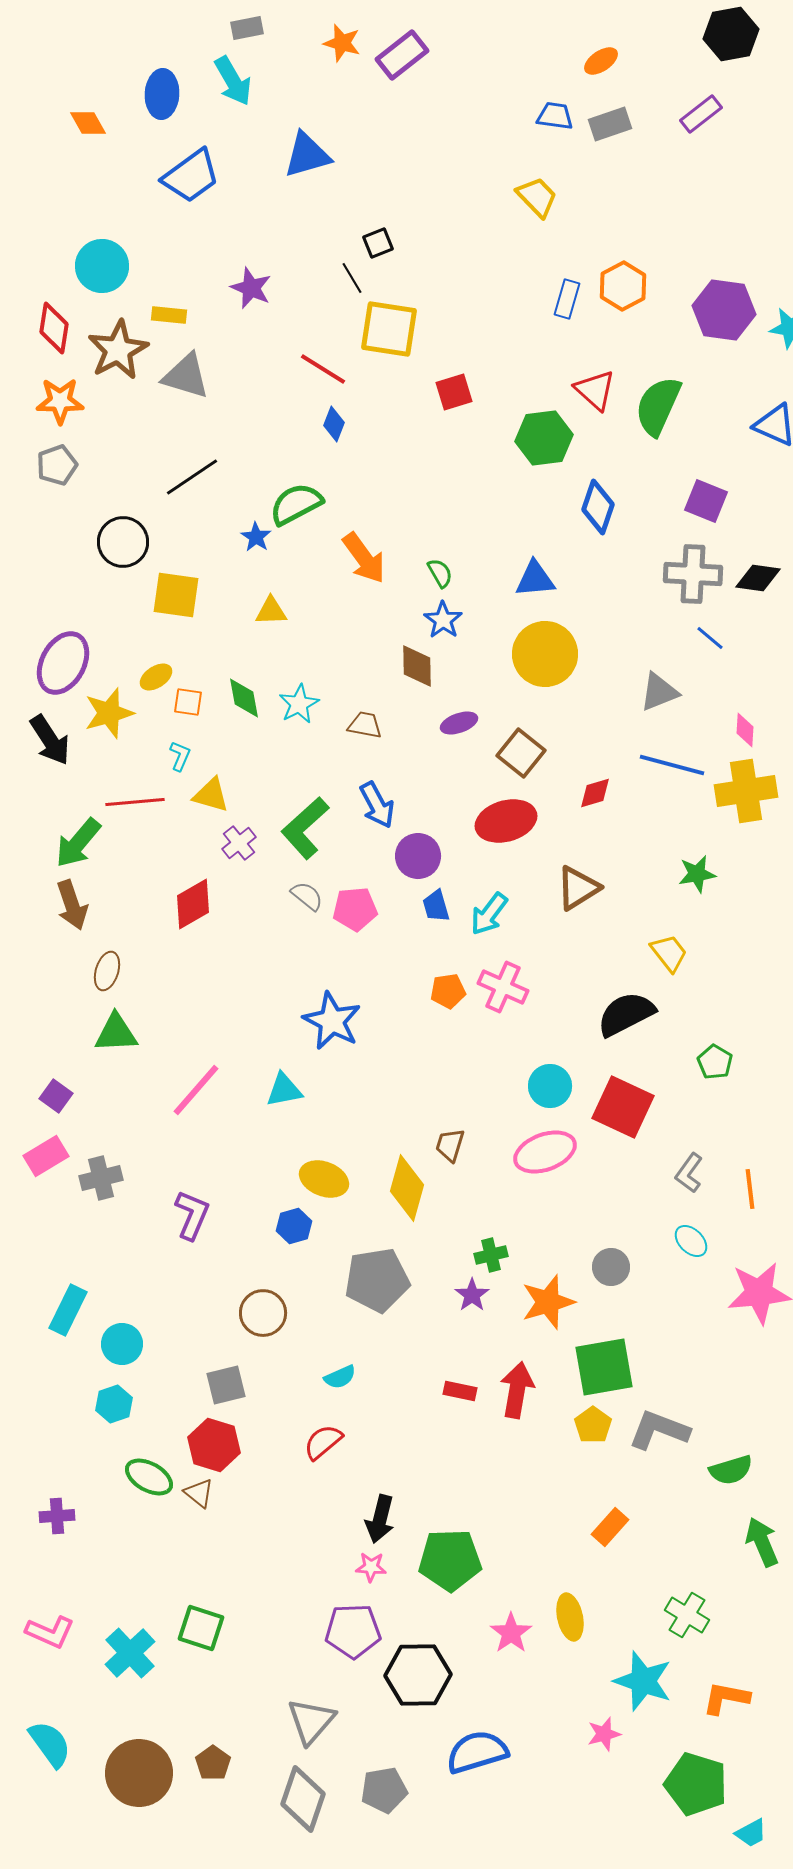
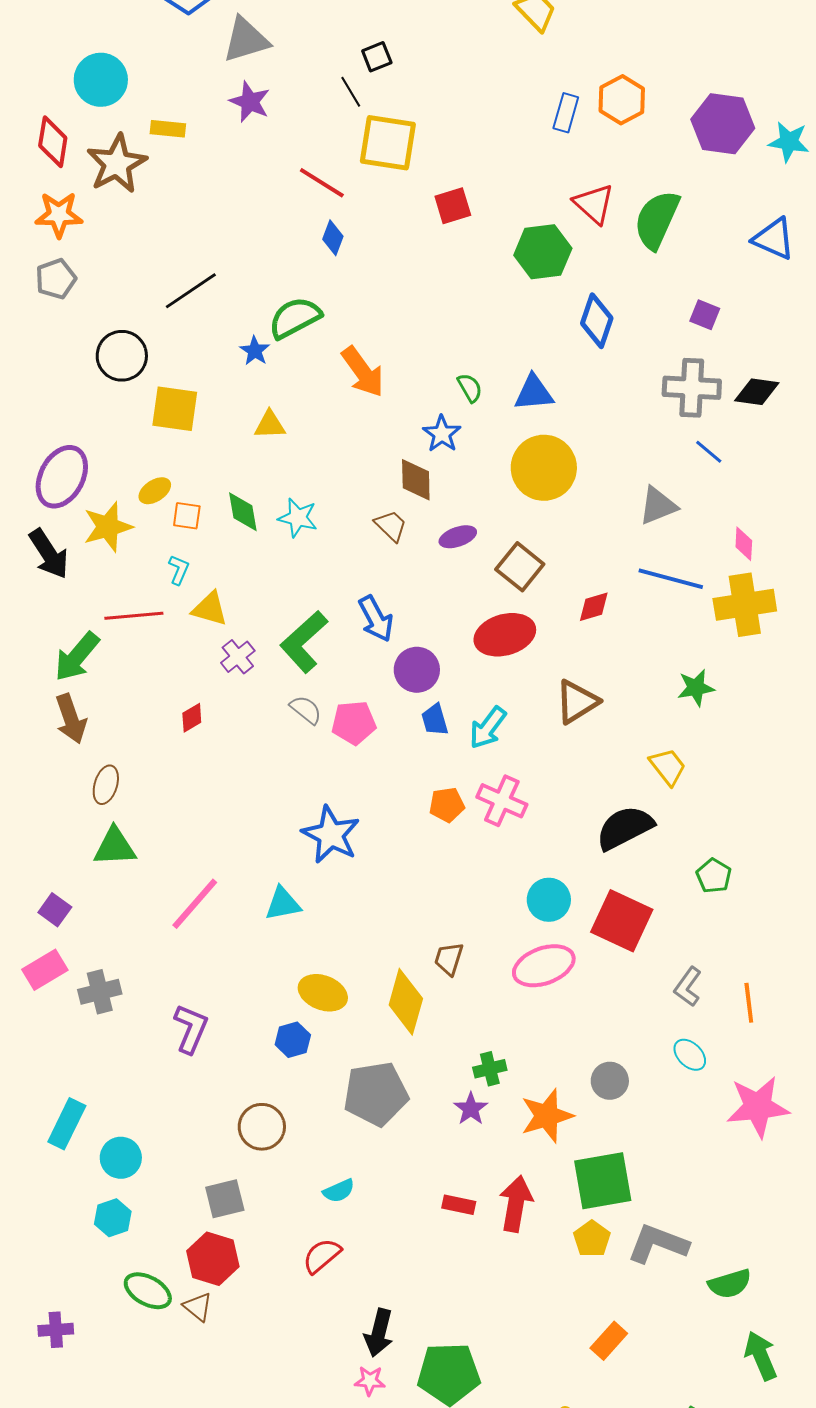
gray triangle: (186, 376) -> (246, 40), moved, turned -34
purple square: (706, 501) -> (705, 315), size x0.7
green semicircle: (440, 573) -> (470, 388), moved
cyan star: (299, 704) -> (298, 518), turned -30
brown trapezoid: (365, 725) -> (391, 526), moved, turned 33
red diamond: (193, 904) -> (192, 718), size x0.6

